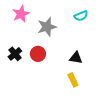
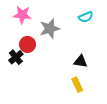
pink star: (21, 14) -> (22, 15), turned 30
red circle: (38, 54) -> (28, 44), moved

